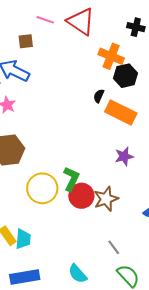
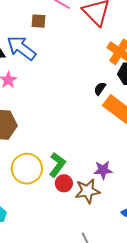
purple star: (124, 156) -> (103, 170), moved
red circle: (81, 196) -> (64, 183), size x0.7

